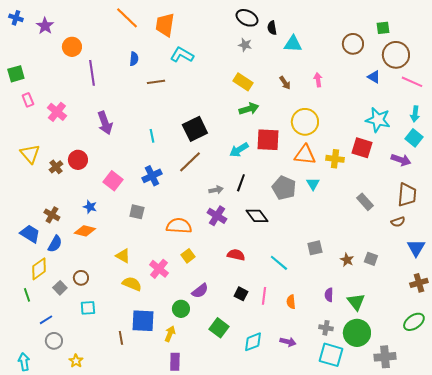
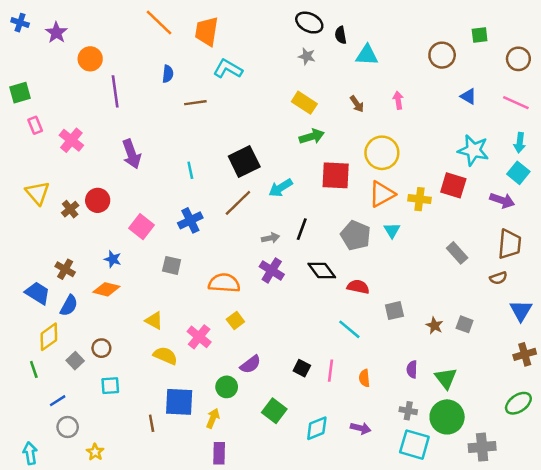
brown circle: (396, 55) -> (518, 59), moved, size x0.7
cyan arrow: (239, 150) -> (280, 188), moved
orange triangle: (305, 155) -> (382, 194), turned -35
red semicircle: (236, 255) -> (358, 287), moved

